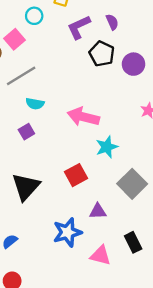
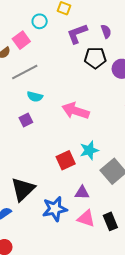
black pentagon: (102, 54) -> (95, 58), turned -30
cyan star: (107, 147) -> (89, 150), moved
black triangle: (26, 187) -> (23, 189), moved
pink triangle: (101, 255) -> (86, 218), moved

